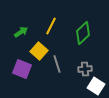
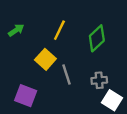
green arrow: (21, 32) -> (16, 30), moved
purple square: (22, 69) -> (26, 96), moved

